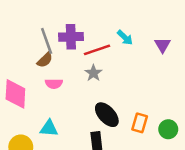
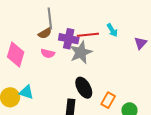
purple cross: (71, 37) -> (69, 39), moved
gray star: (93, 73) -> (81, 52), size x1.6
cyan triangle: (49, 128) -> (26, 92), moved

